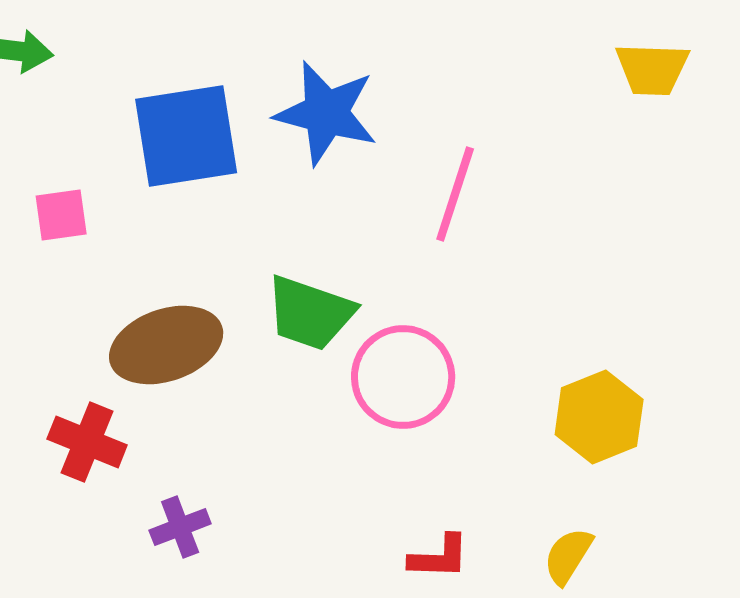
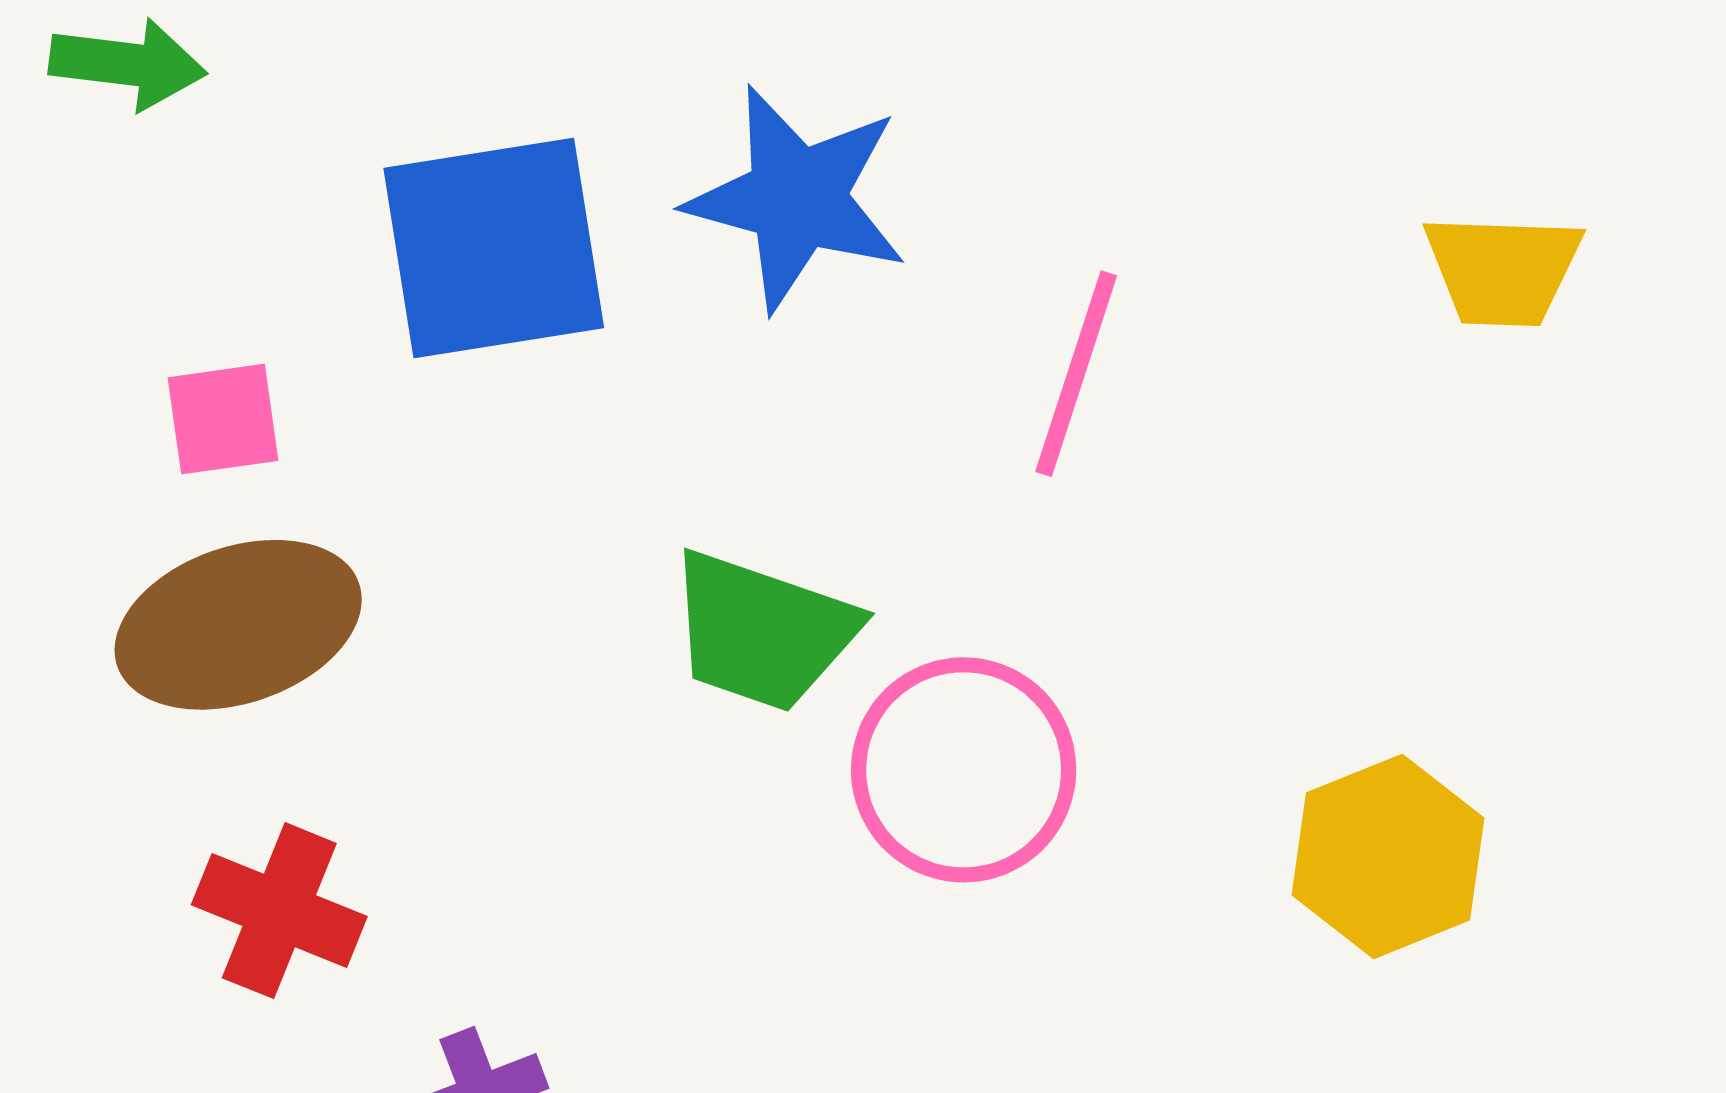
yellow trapezoid: (652, 69) -> (1503, 270), moved
brown ellipse: (166, 345) -> (238, 625), moved

